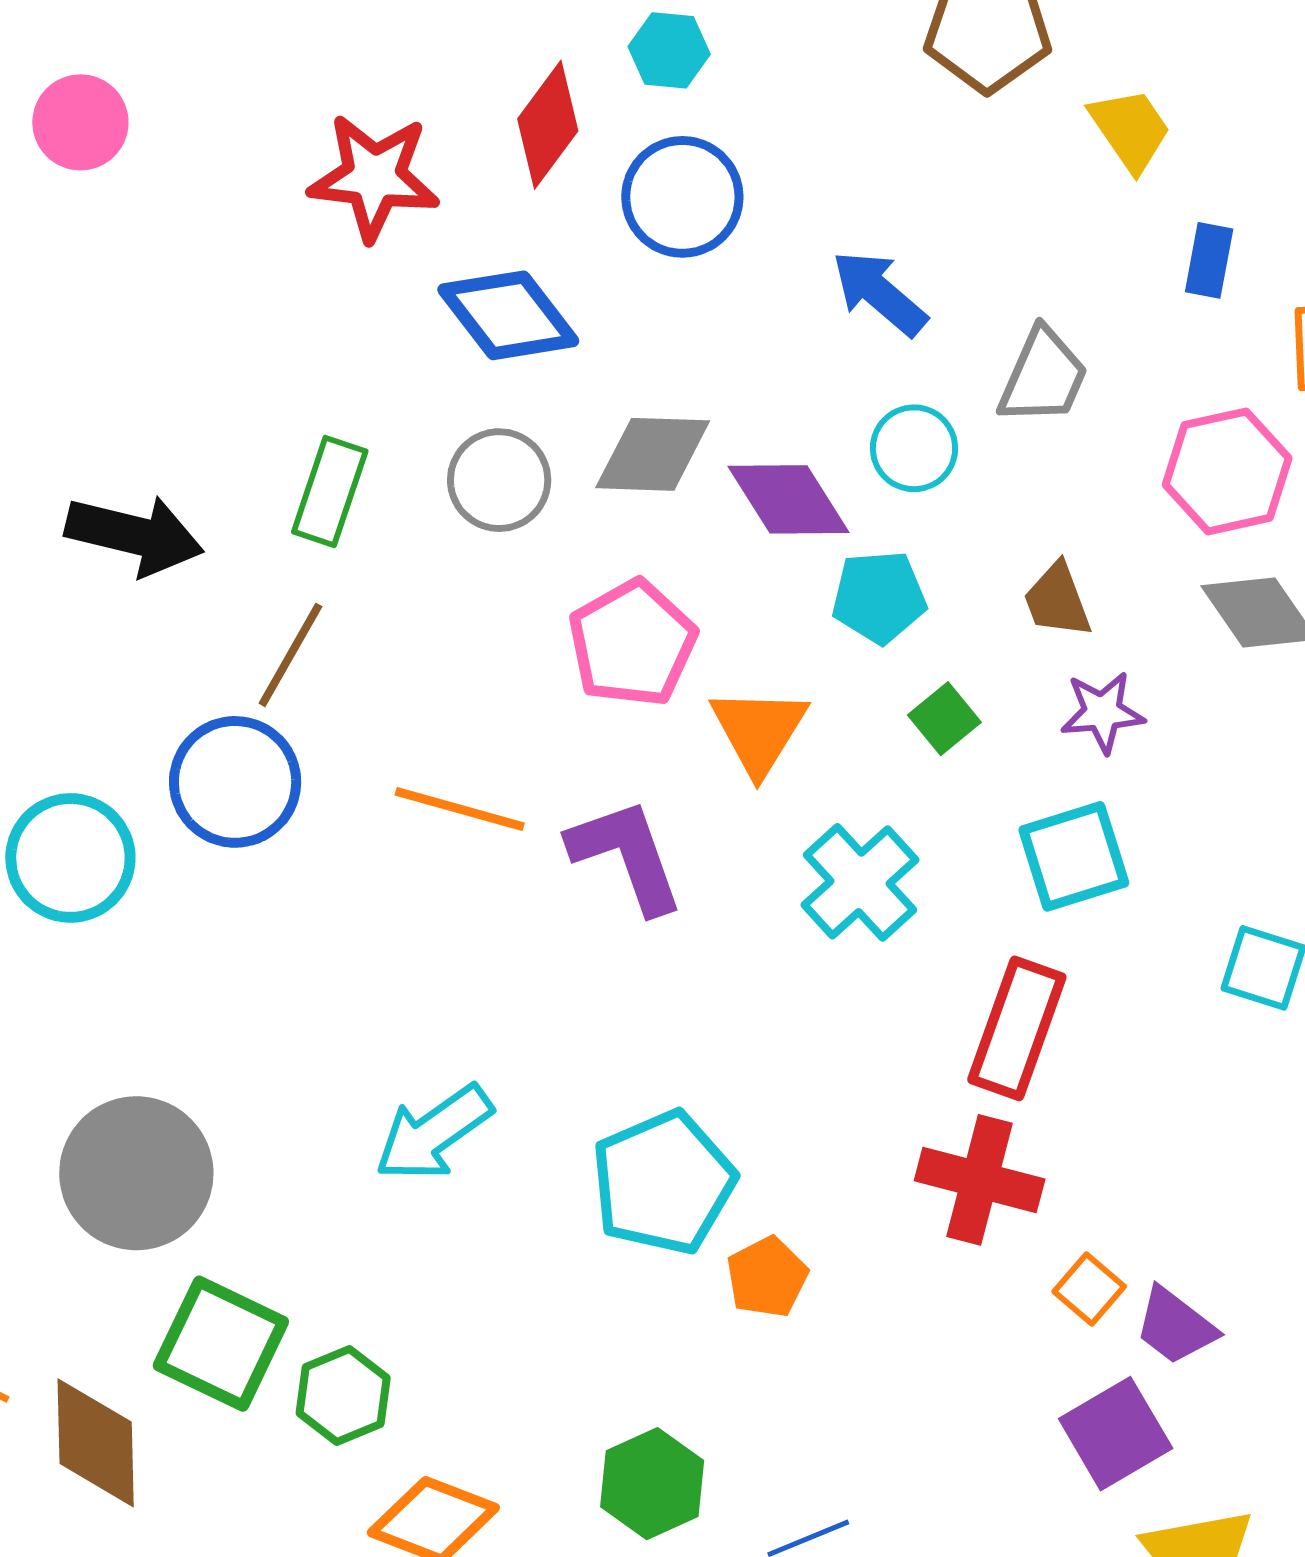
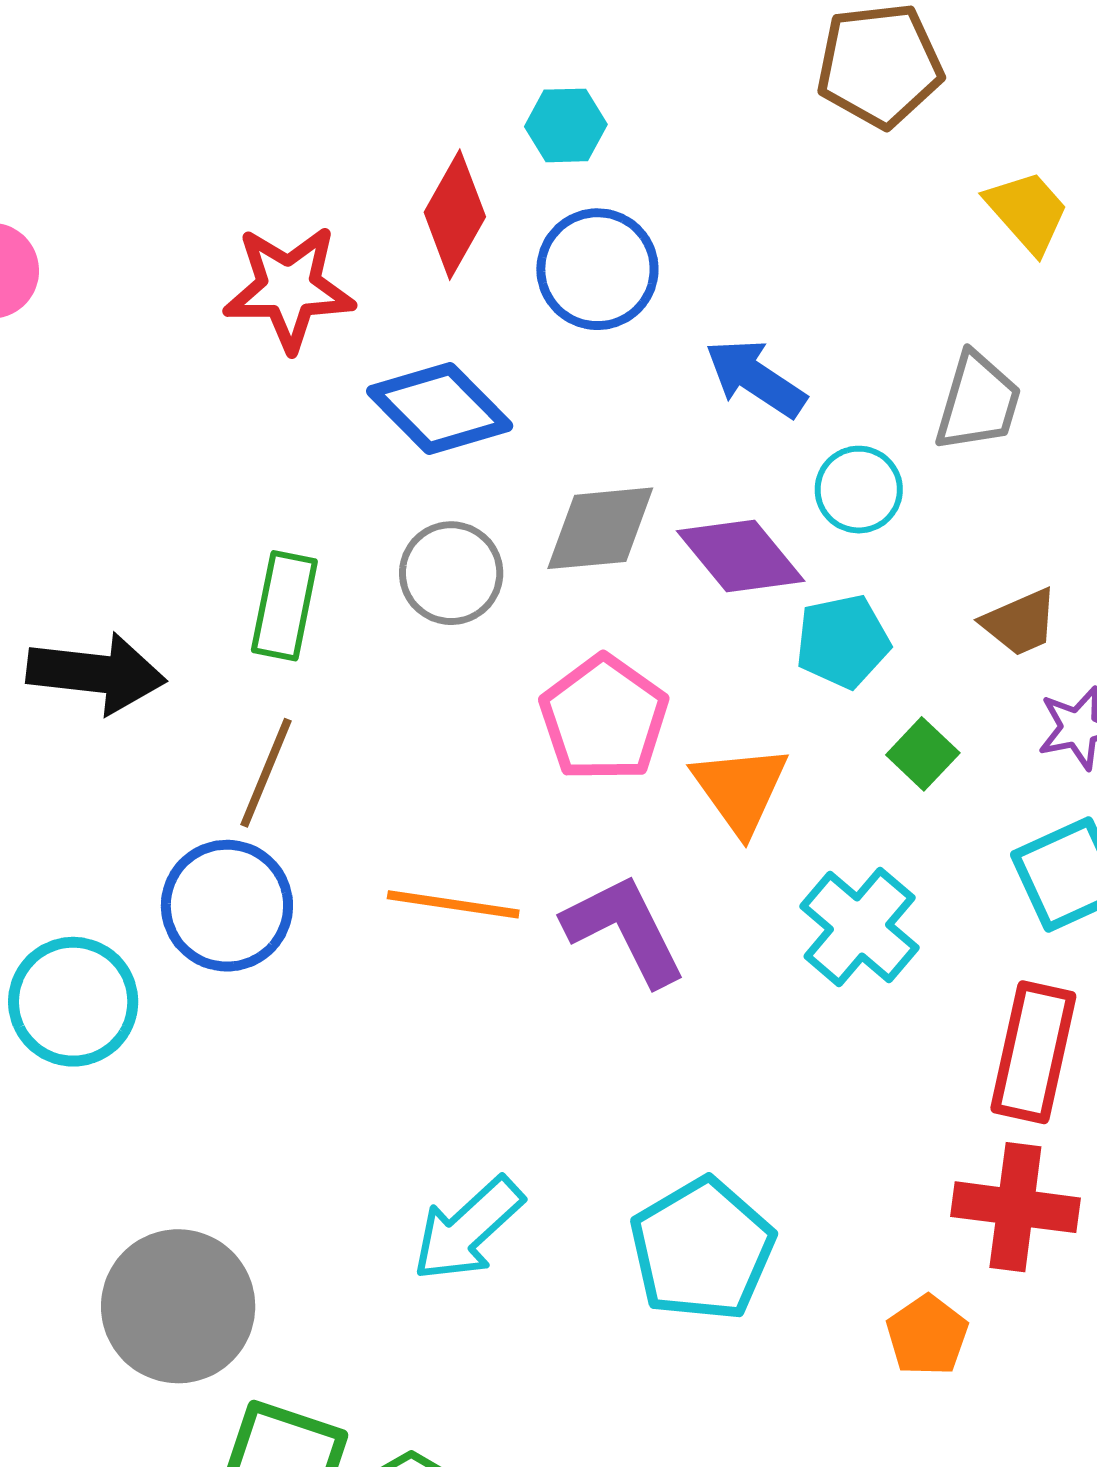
yellow trapezoid: (1130, 130) -> (1027, 212), moved
blue arrow: (879, 293) -> (756, 378), moved
brown trapezoid: (1057, 600) -> (1020, 622), turned -86
orange pentagon: (767, 1277) -> (927, 1335), moved

